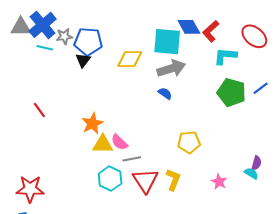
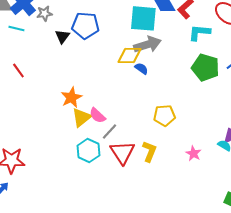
blue pentagon: (88, 42) -> (85, 25), moved
cyan line: (45, 48) -> (16, 28), moved
yellow diamond: (130, 59) -> (129, 55), moved
red line: (39, 110) -> (18, 70), moved
yellow triangle: (103, 144) -> (81, 117), turned -40
gray line: (132, 159) -> (109, 131), turned -36

